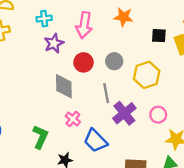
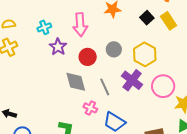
black square: (159, 36) -> (147, 18), turned -32
gray line: (106, 93) -> (105, 87), moved
purple cross: (124, 113) -> (132, 80), moved
pink circle: (158, 115) -> (163, 86), size x1.5

